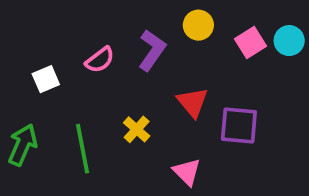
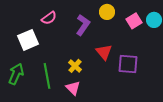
pink semicircle: (100, 60) -> (49, 18), moved
white square: (46, 79) -> (28, 40), size x1.5
pink triangle: (187, 172) -> (73, 88), moved

